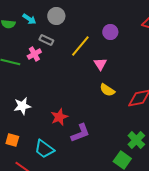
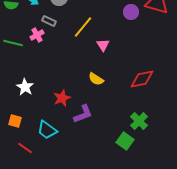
purple circle: (110, 32) -> (131, 12), moved
yellow semicircle: (107, 90) -> (96, 79), moved
white star: (22, 106) -> (25, 87), turned -30

